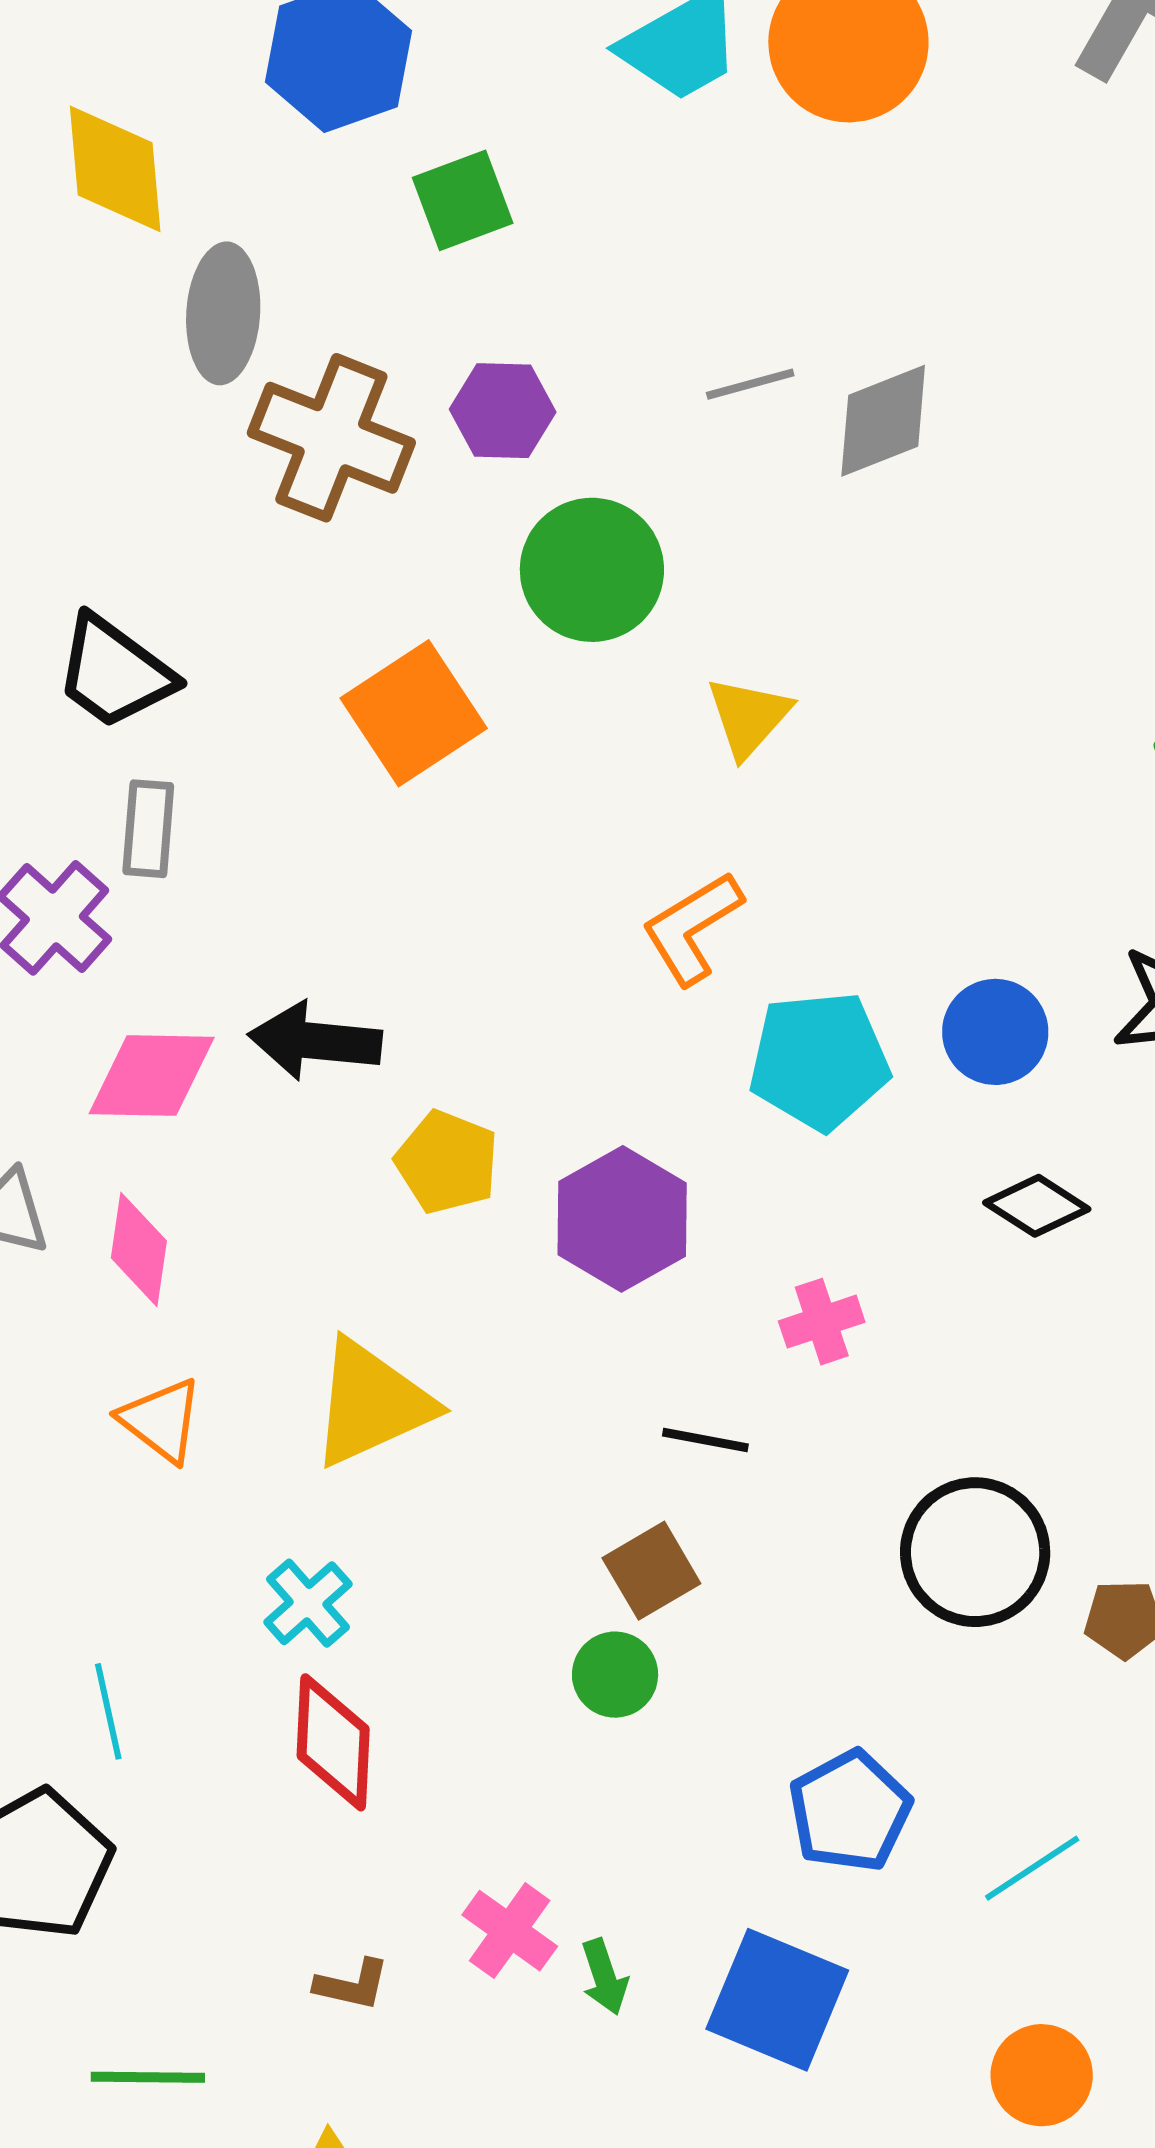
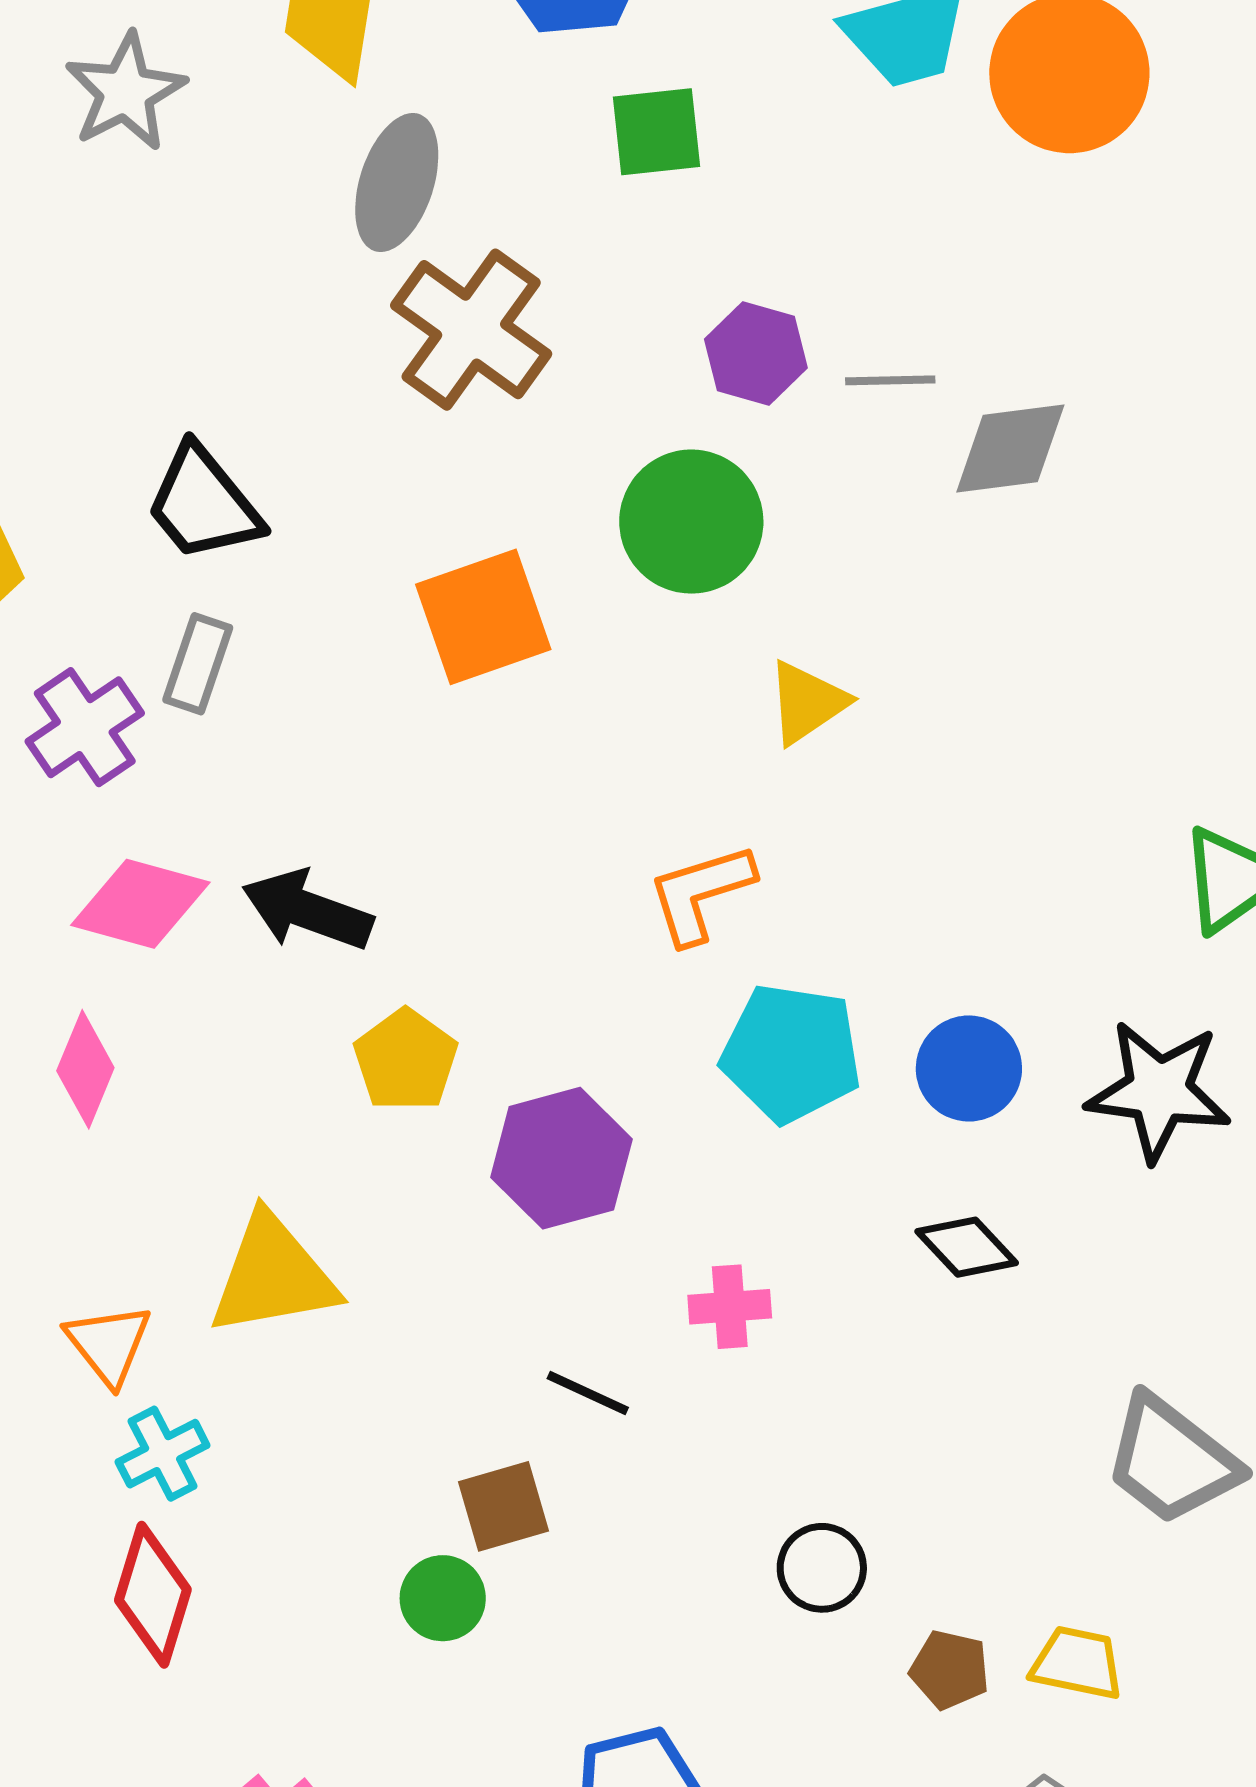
purple hexagon: (503, 411) -> (756, 353), moved
orange triangle: (161, 1420) -> (109, 1344), moved
black circle: (975, 1552) -> (822, 1568), size x0.6

